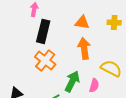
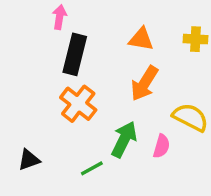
orange arrow: (84, 48) -> (144, 83), turned -140

